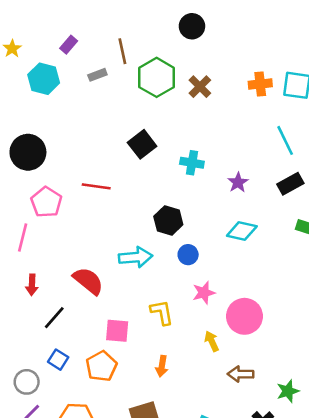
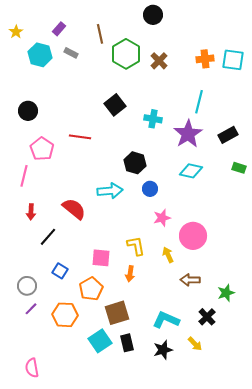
gray rectangle: (97, 75) -> (71, 53), moved, turned 48
cyan line: (285, 140) -> (199, 102), moved, turned 40
black circle: (28, 152) -> (28, 111), size x0.7
purple star: (238, 182) -> (188, 134), size x1.8
yellow L-shape: (162, 312) -> (136, 246), moved
pink square: (117, 331) -> (101, 258), moved
blue square: (58, 360) -> (60, 271), moved
orange pentagon: (101, 366) -> (91, 289), moved

